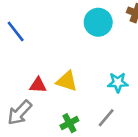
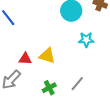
cyan star: (118, 82) -> (86, 40), moved

